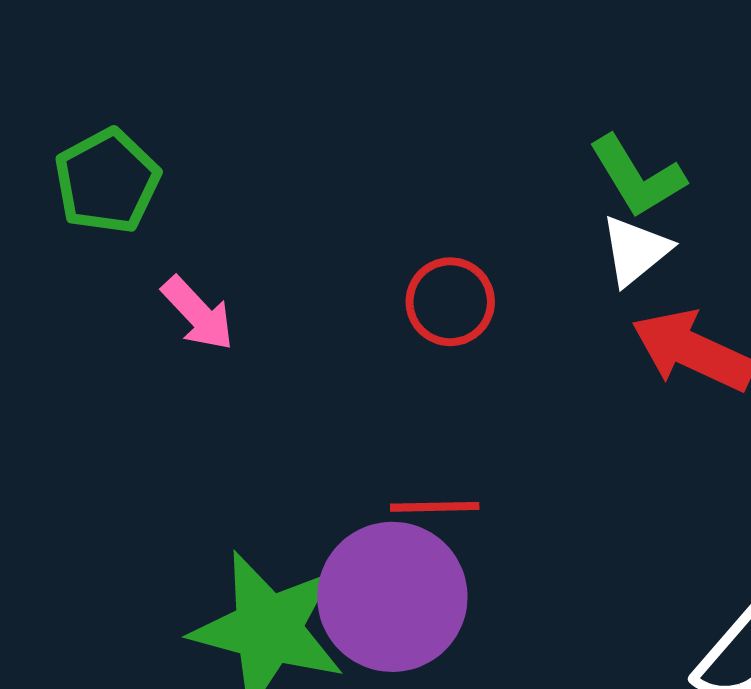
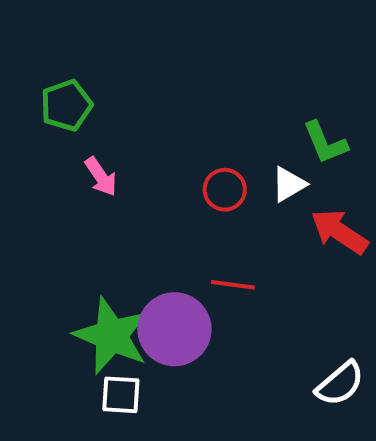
white triangle: (635, 250) -> (289, 184), moved
red line: (435, 507) -> (233, 285), moved

